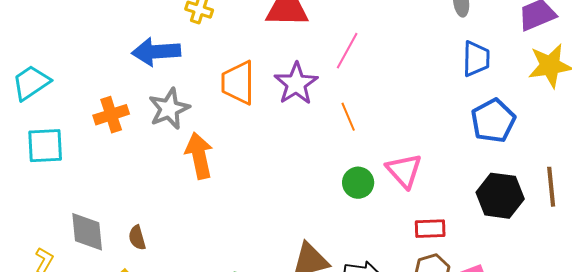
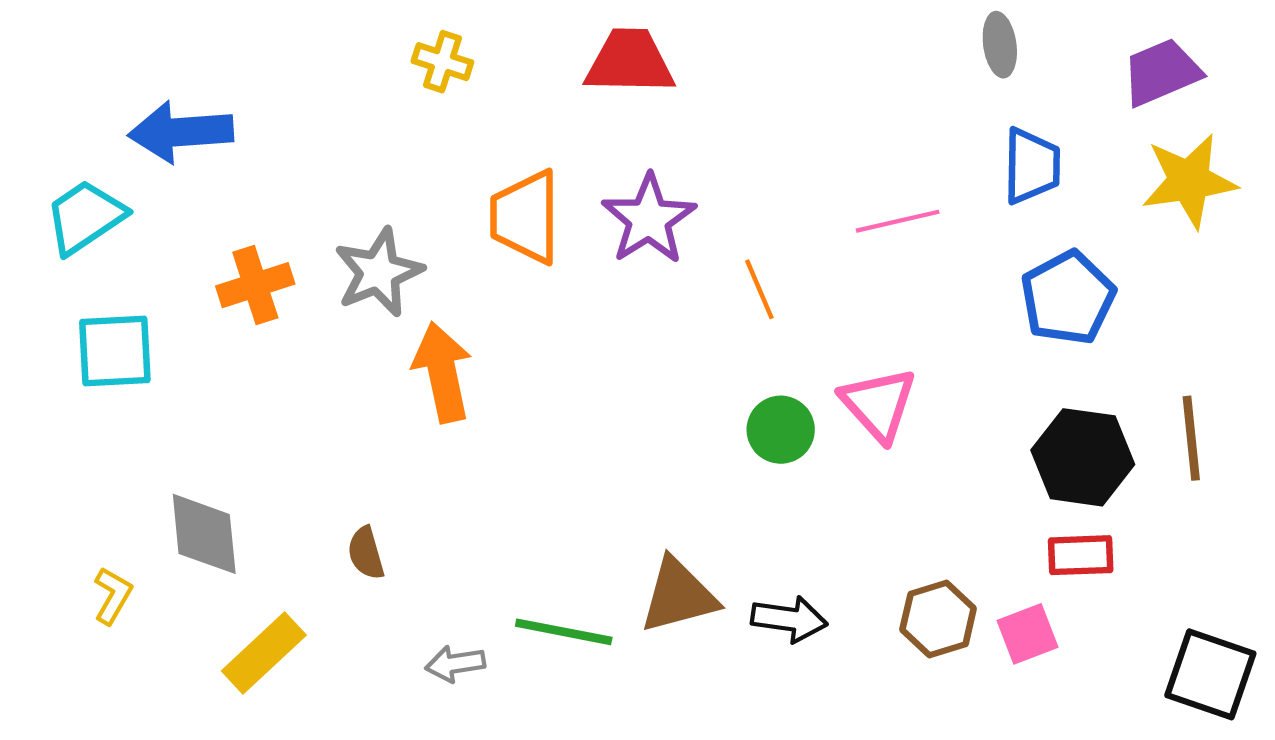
pink line: (347, 51) -> (898, 221), moved, turned 48
blue arrow: (156, 52) -> (181, 132), moved
red rectangle: (430, 229) -> (1081, 555), moved
brown semicircle: (137, 238) -> (366, 553), moved

